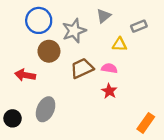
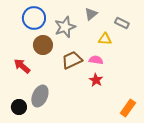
gray rectangle: (139, 26) -> (122, 23), turned 48
red arrow: (25, 75) -> (22, 66), turned 30
black circle: (13, 118) -> (19, 107), moved

